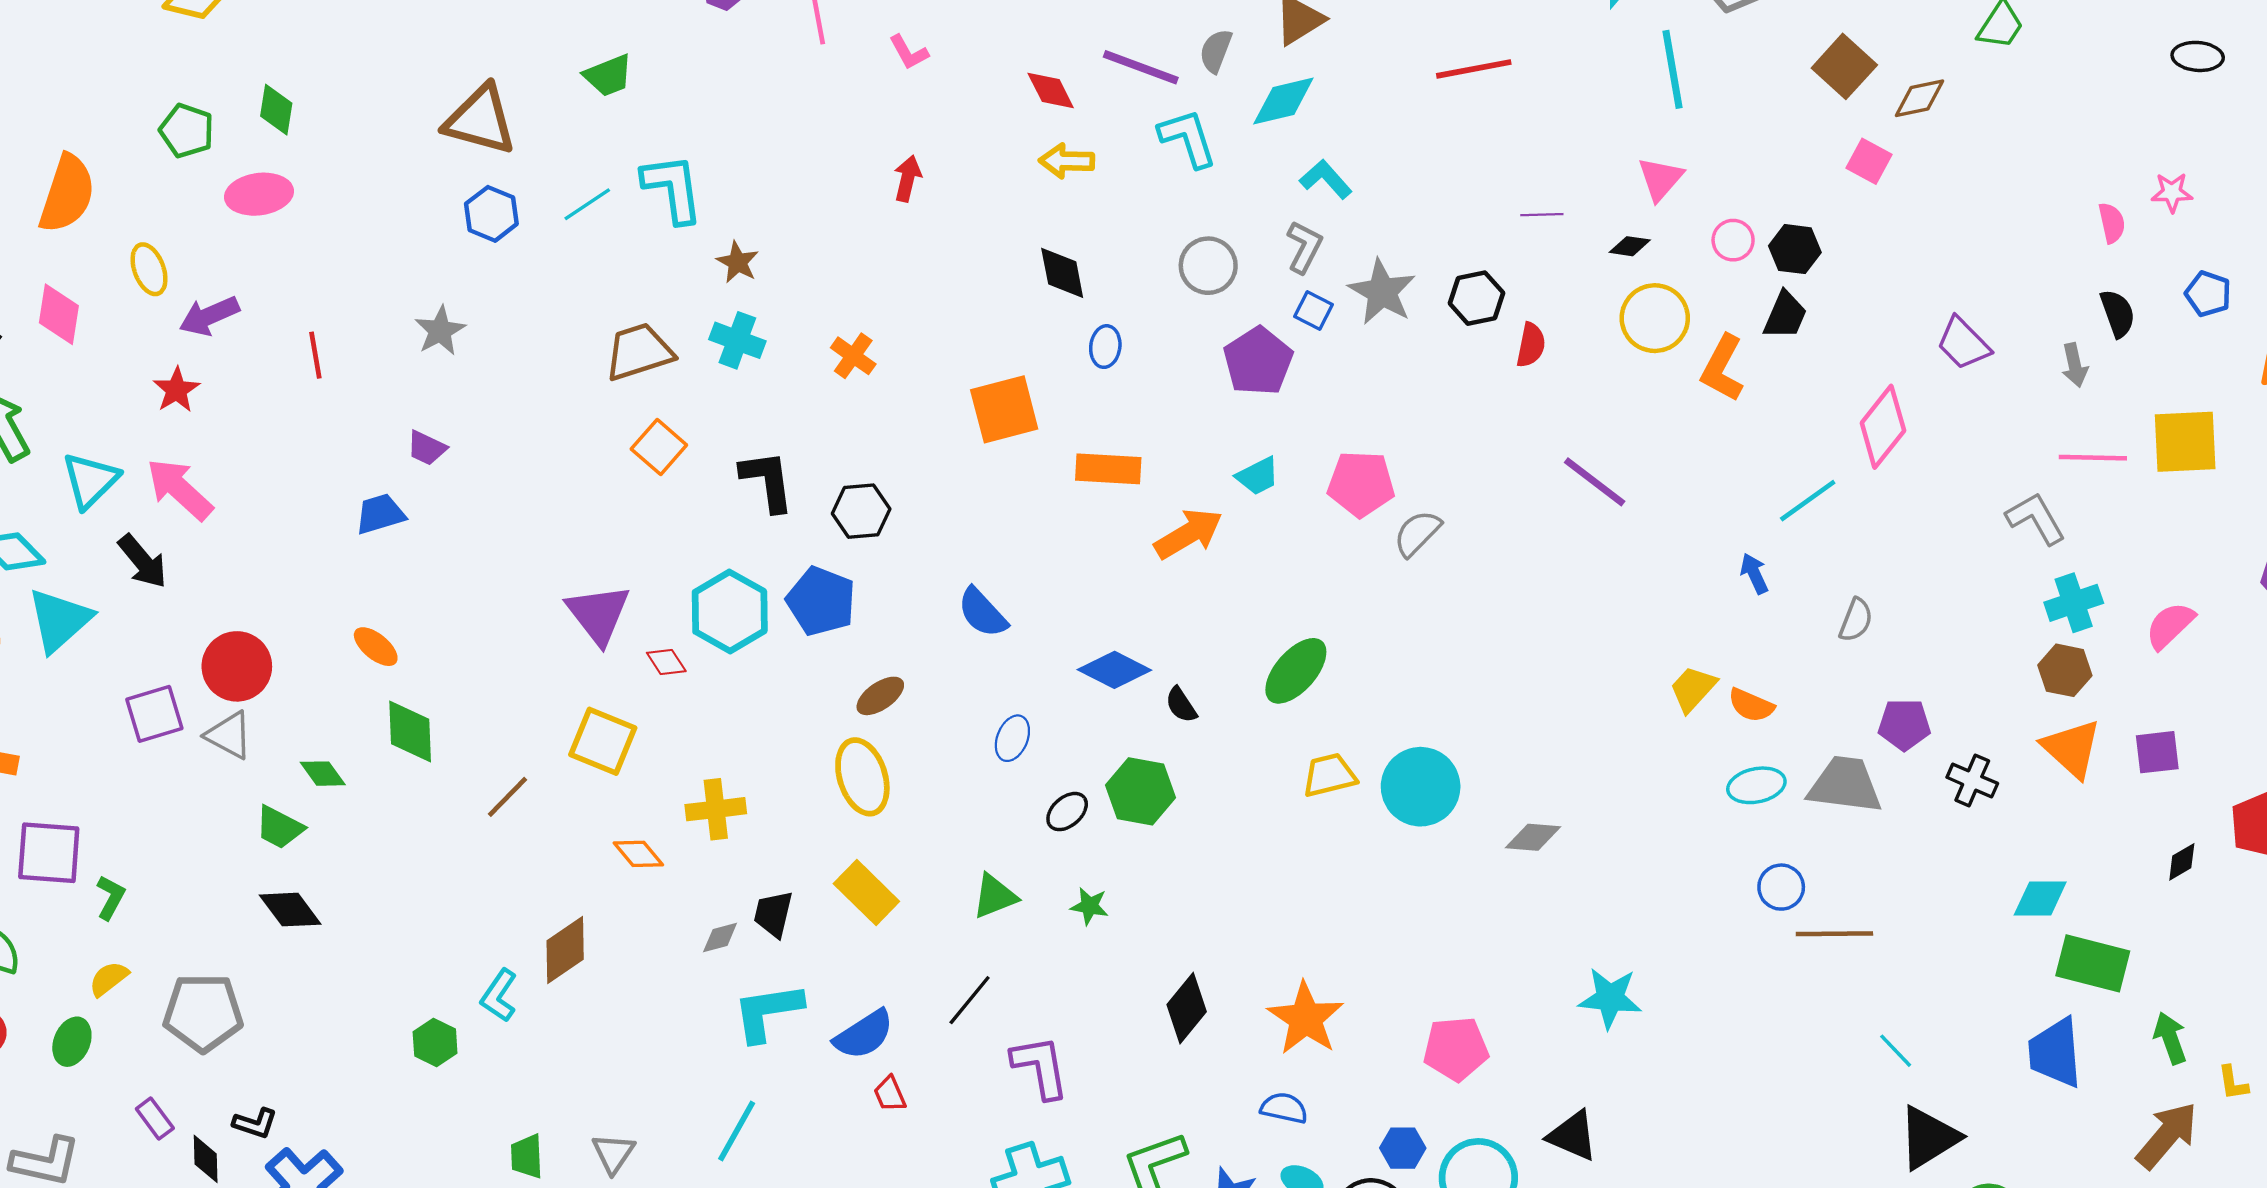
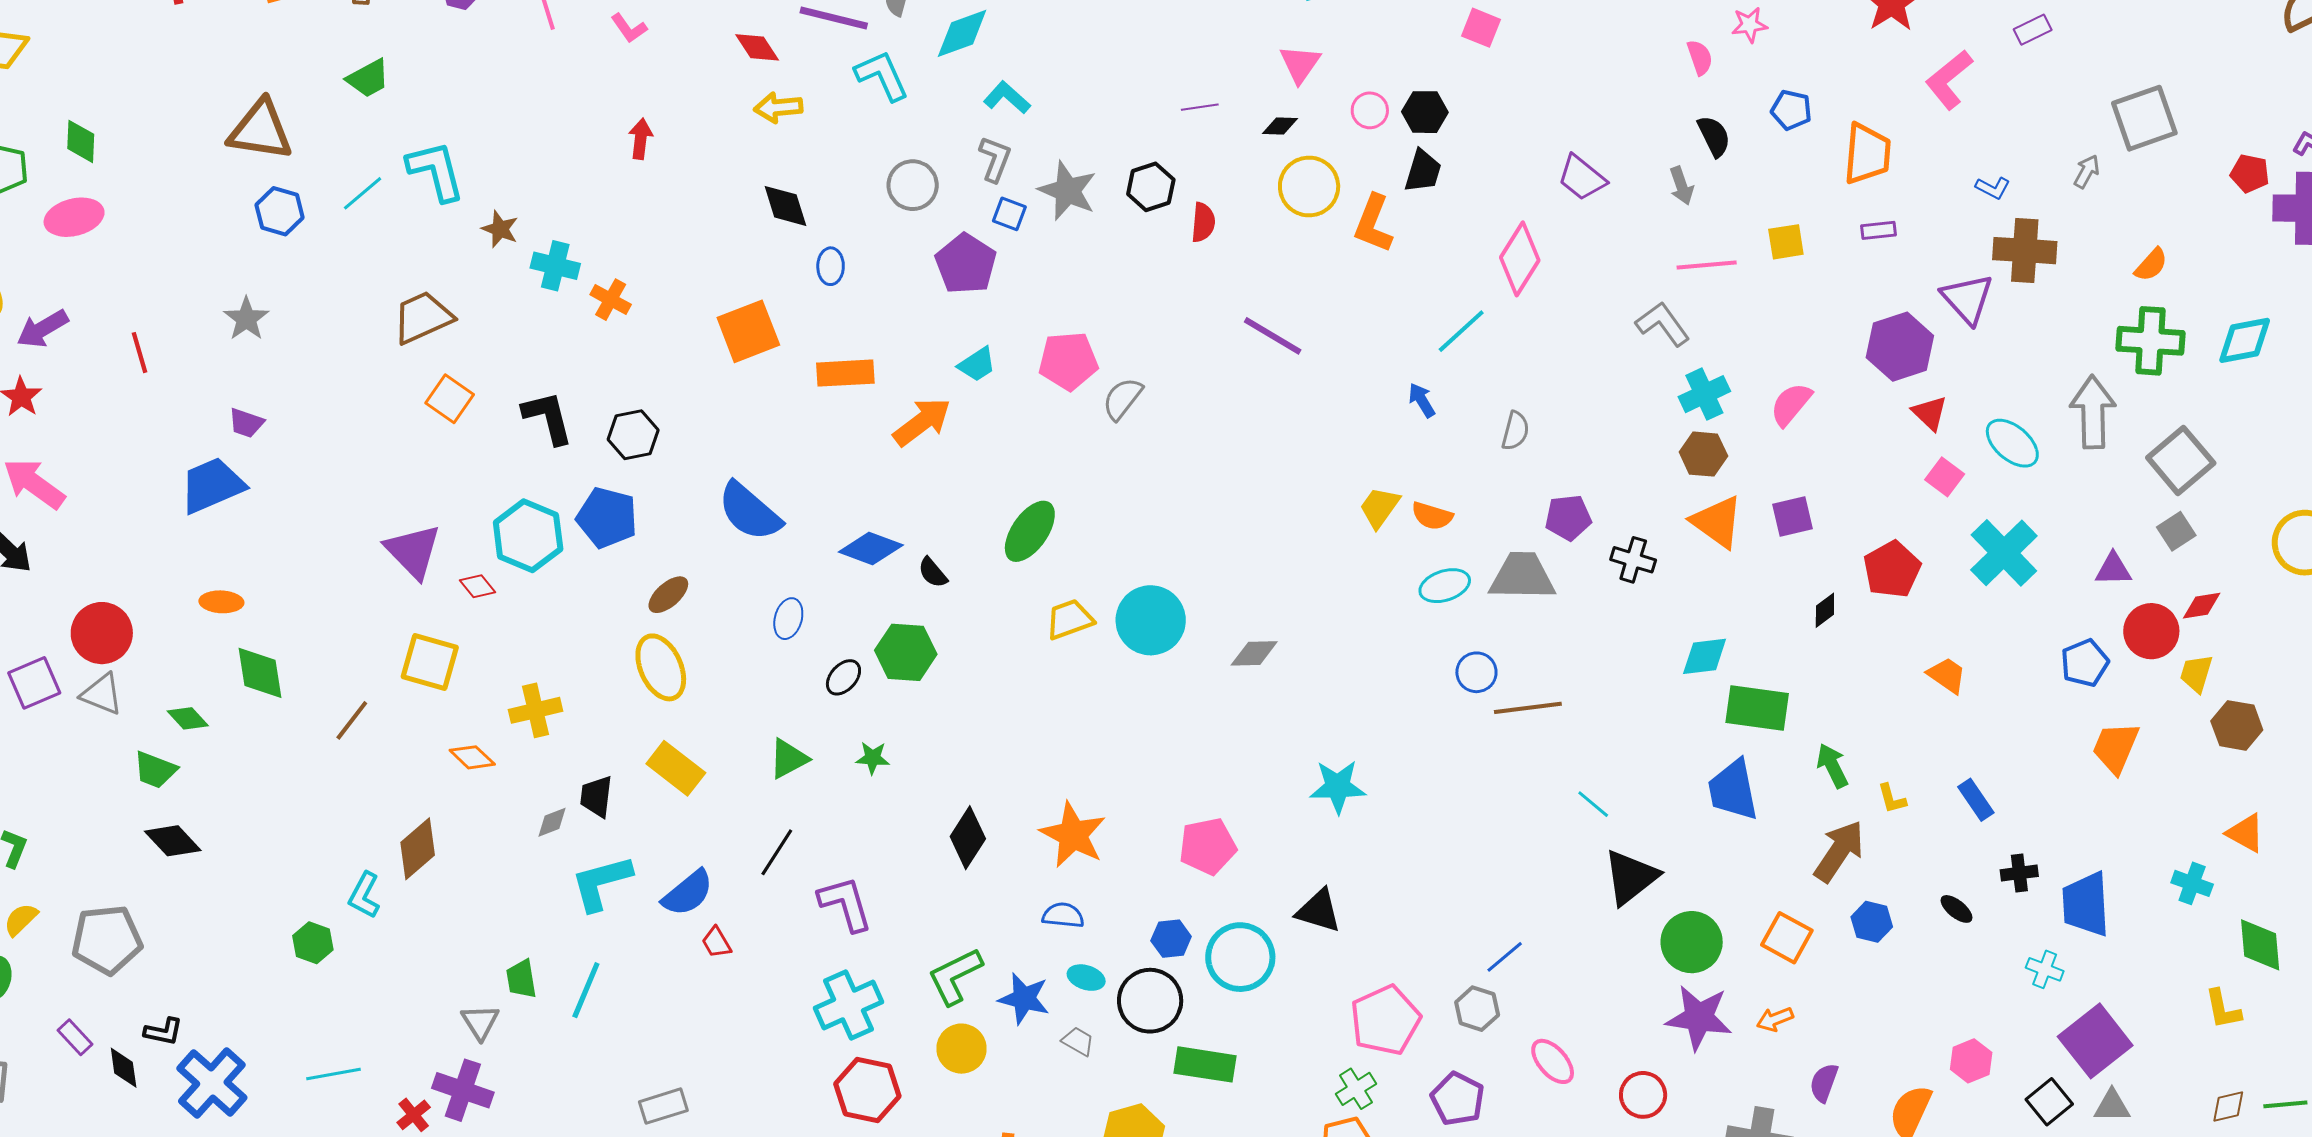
cyan cross: (737, 340) -> (555, 266), moved
yellow square: (2185, 442) -> (1786, 242), size x0.6
blue trapezoid: (380, 514) -> (212, 485), size x1.5
blue semicircle: (982, 613) -> (749, 512), size x1.4
orange ellipse: (376, 647) -> (221, 602), turned -30
green trapezoid: (527, 1156) -> (521, 979), moved

